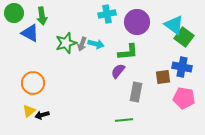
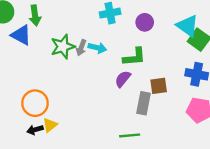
purple circle: (137, 22) -> (145, 22), size x0.6
brown square: (163, 77) -> (159, 86), moved
orange circle: (33, 83) -> (35, 103), moved
yellow triangle: (29, 111) -> (50, 125), moved

